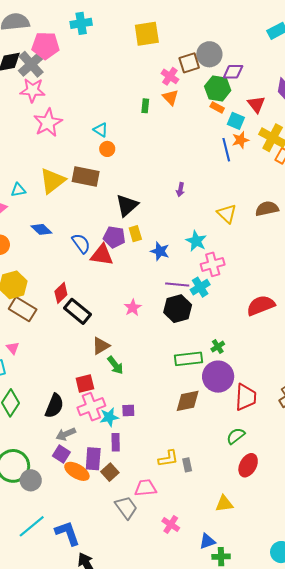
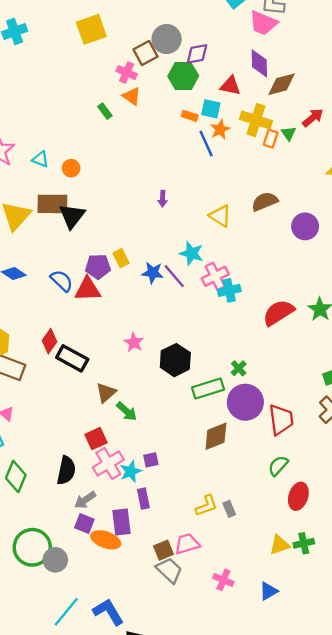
red triangle: (256, 104) -> (230, 86), turned -30
green rectangle: (145, 106) -> (105, 111), turned -32
orange rectangle: (217, 107) -> (190, 116), moved
cyan triangle: (101, 130) -> (40, 159), moved
black triangle: (127, 205) -> (72, 216), moved
purple line: (177, 285) -> (174, 276), moved, turned 55
cyan cross: (200, 287) -> (229, 290), moved, turned 30
black hexagon: (178, 309) -> (175, 360), moved
brown square: (110, 472) -> (164, 550), moved, turned 30
green cross: (221, 557) -> (304, 543), moved

